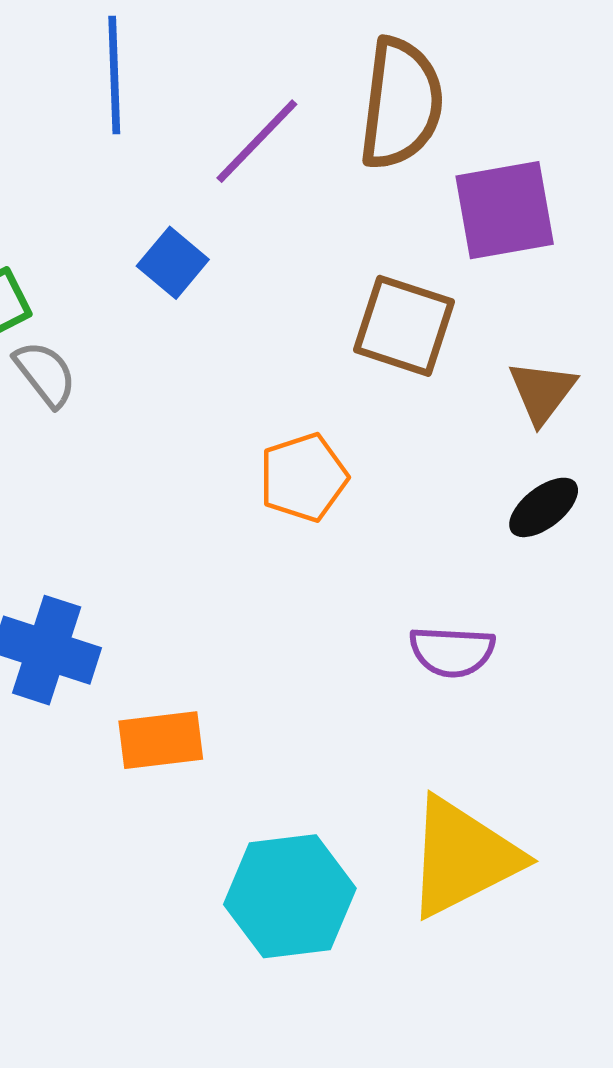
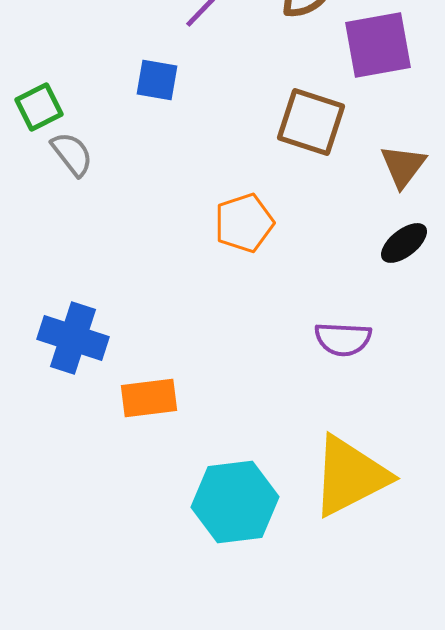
blue square: (173, 263) -> (157, 80), turned -30

